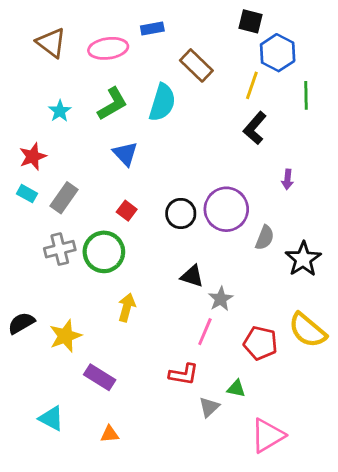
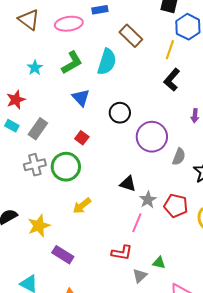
black circle: (181, 213) -> (120, 113), moved
yellow arrow: (127, 307) -> (82, 206), turned -144
red pentagon: (260, 343) -> (176, 206), moved

